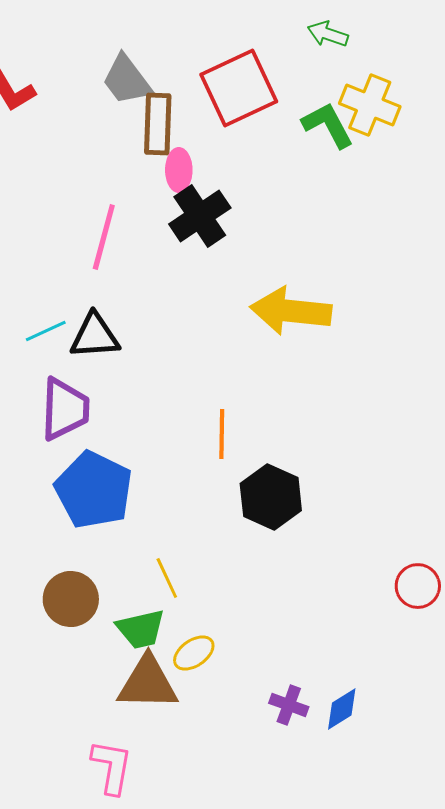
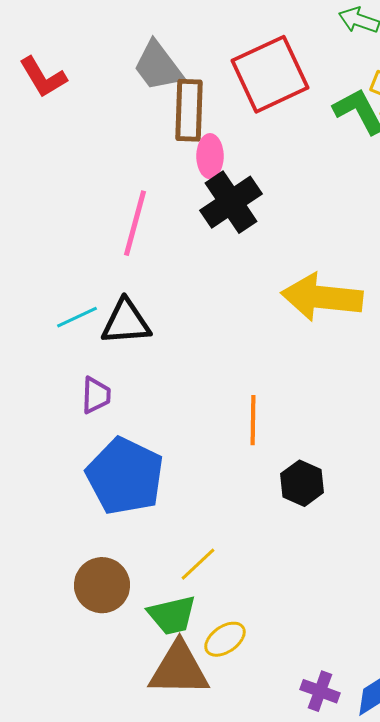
purple trapezoid: (65, 409) -> (96, 395), size x0.6
black hexagon: (271, 497) -> (302, 483), size x0.7
yellow line: (167, 578) -> (198, 564), turned 72

